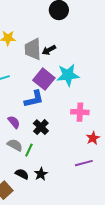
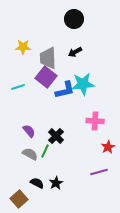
black arrow: (49, 50) -> (75, 52), moved
purple square: (44, 79) -> (46, 77), moved
blue L-shape: (34, 99) -> (65, 90), moved
green line: (29, 150) -> (45, 151), moved

